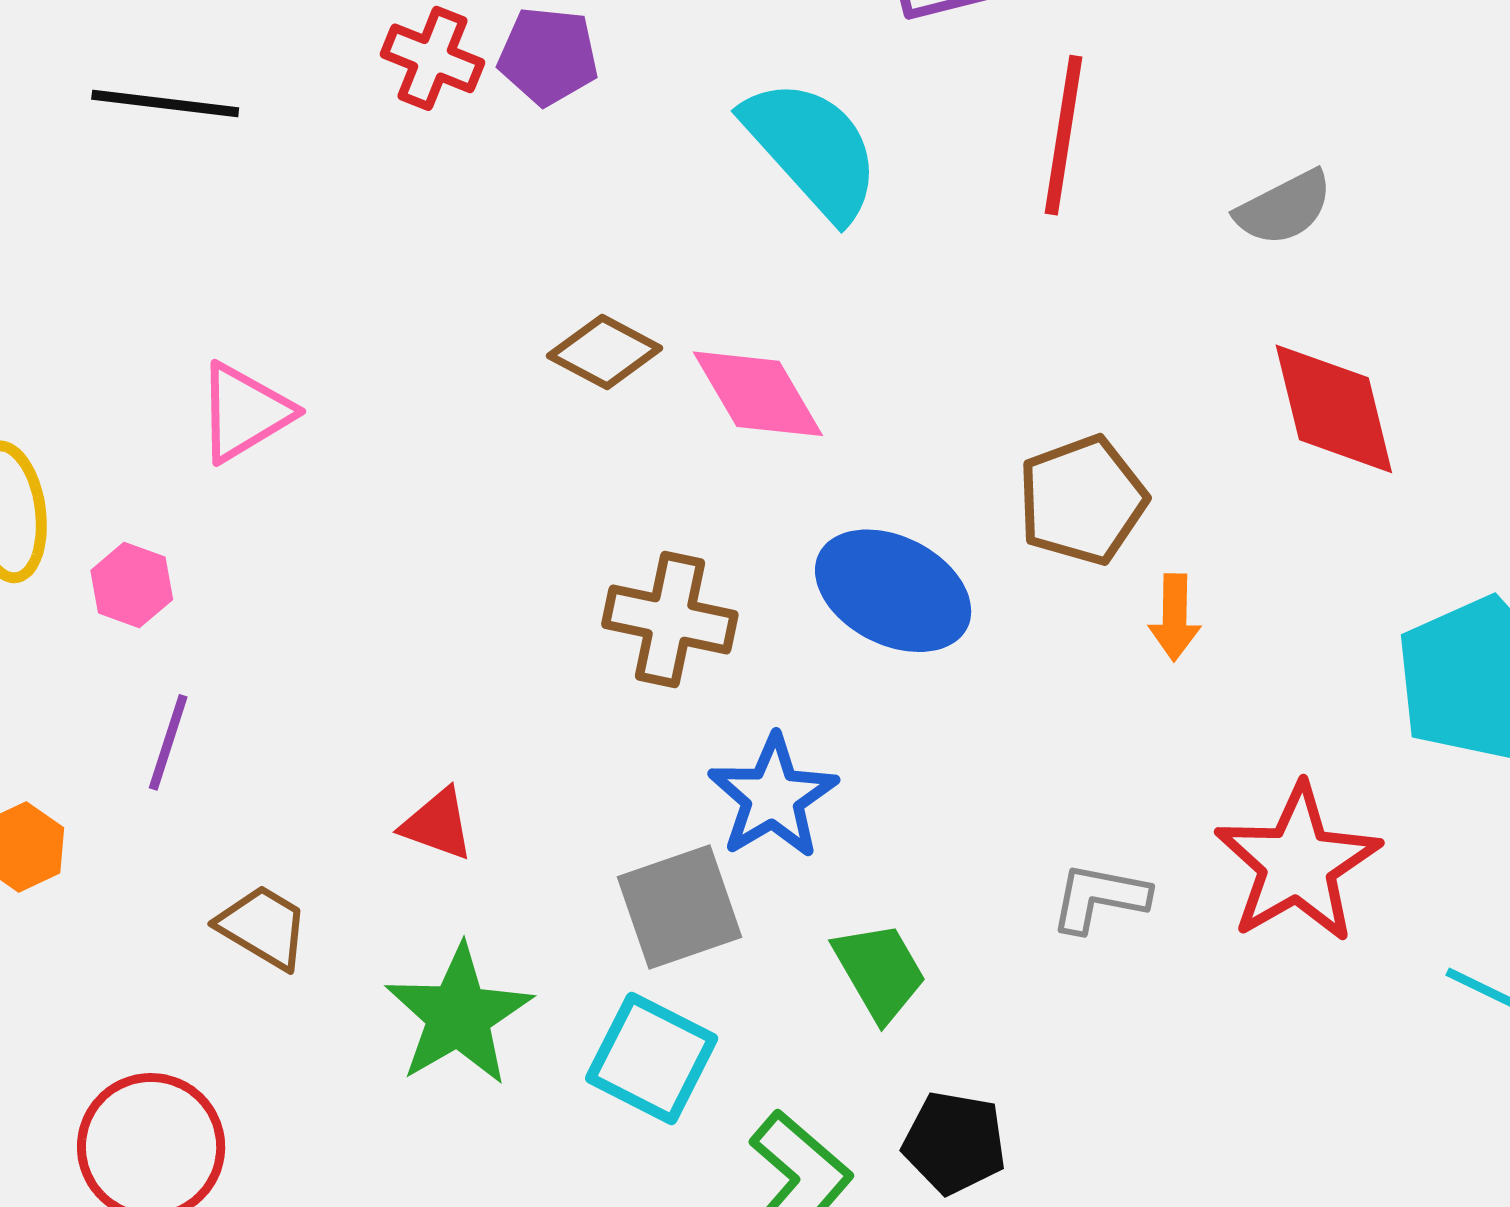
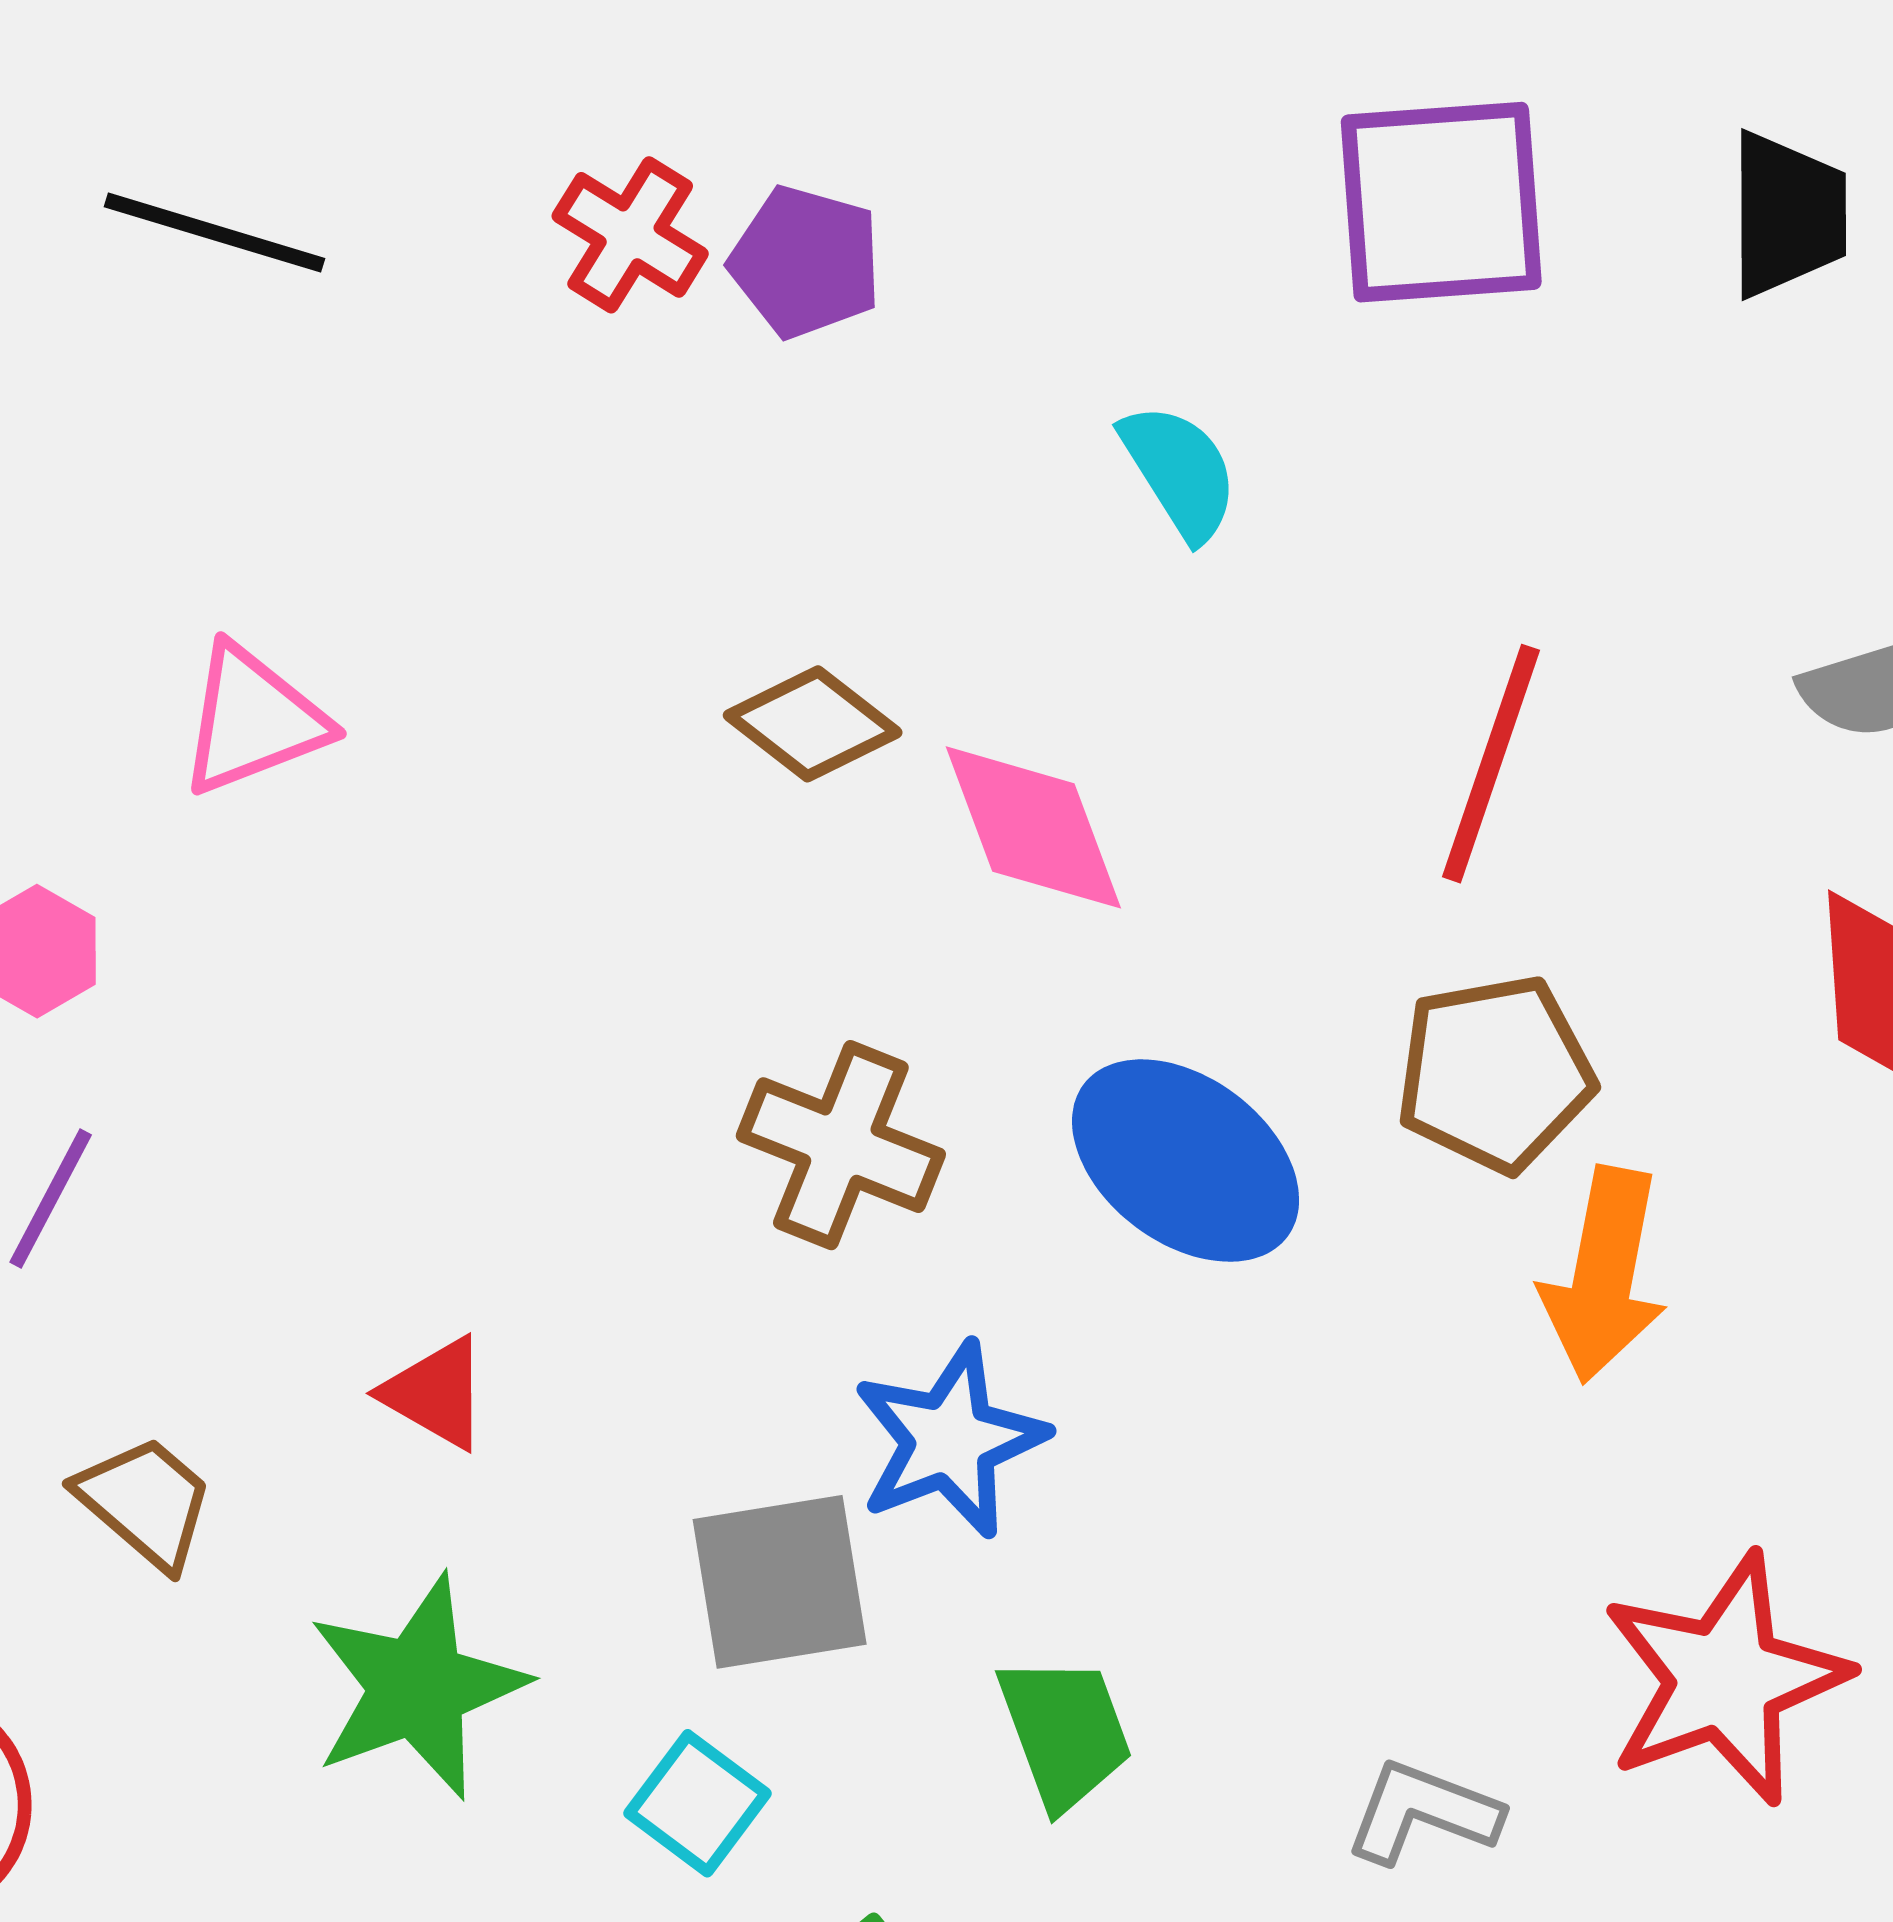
red line: (1064, 135) -> (1491, 764), moved
cyan semicircle: (812, 149) -> (1180, 472), size x0.6
orange arrow: (1175, 617) -> (1604, 1275), size x1.6
gray L-shape: (1099, 898) -> (1423, 1812), moved
cyan square: (652, 1058) -> (697, 1803), size x0.7

